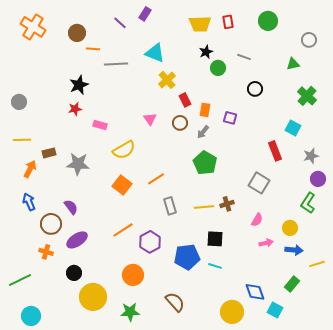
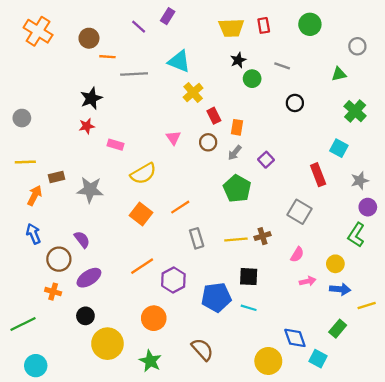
purple square: (230, 118) -> (266, 160), moved, turned 32
green star: (130, 312) -> (150, 361), turned 30

